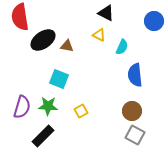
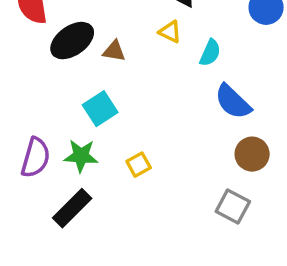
blue semicircle: (135, 75) -> (233, 102), turned -40
cyan square: (59, 79) -> (100, 109), turned 36
brown circle: (132, 111) -> (252, 154), moved

